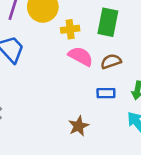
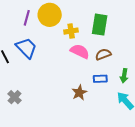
brown star: (79, 126) -> (79, 93), moved

